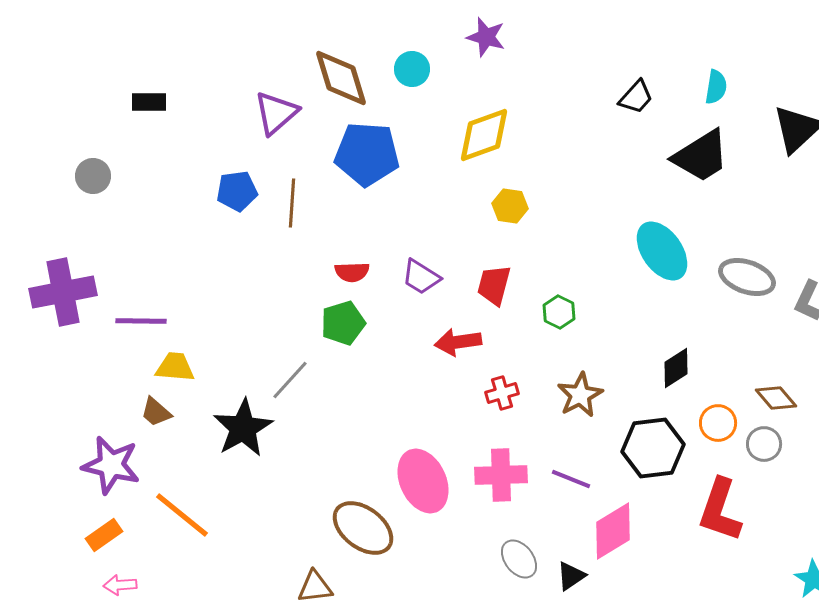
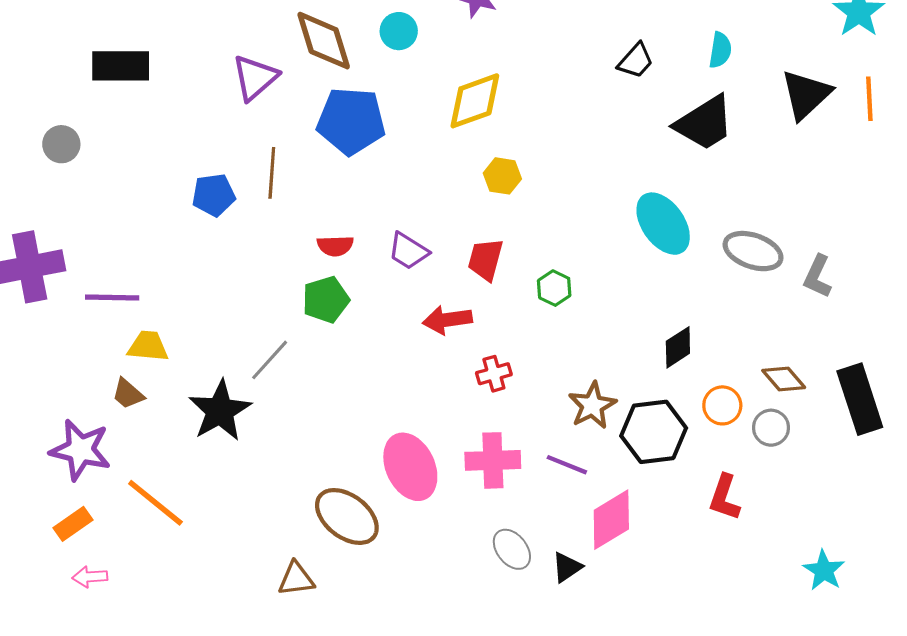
black rectangle: (149, 102) -> (121, 66), size x1.6
blue pentagon: (237, 191) -> (214, 195), moved
brown star: (580, 395) -> (592, 405), moved
red L-shape: (720, 510) -> (724, 497), size x0.7

